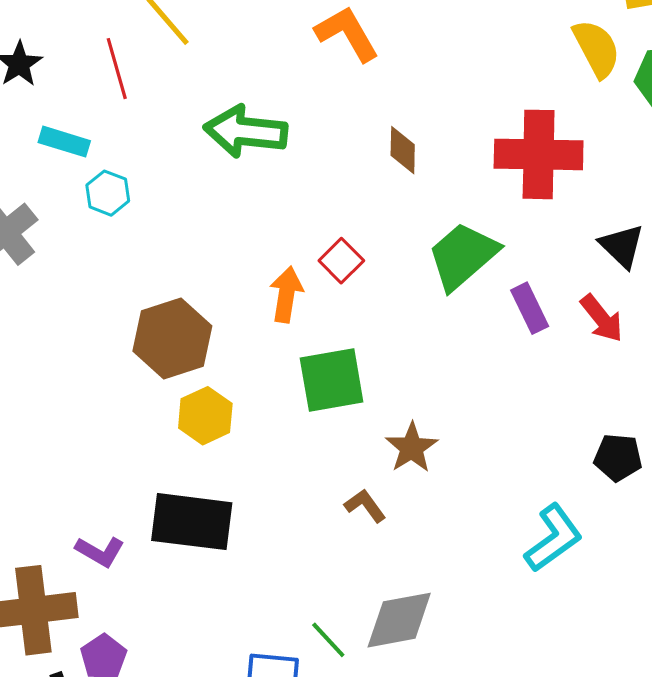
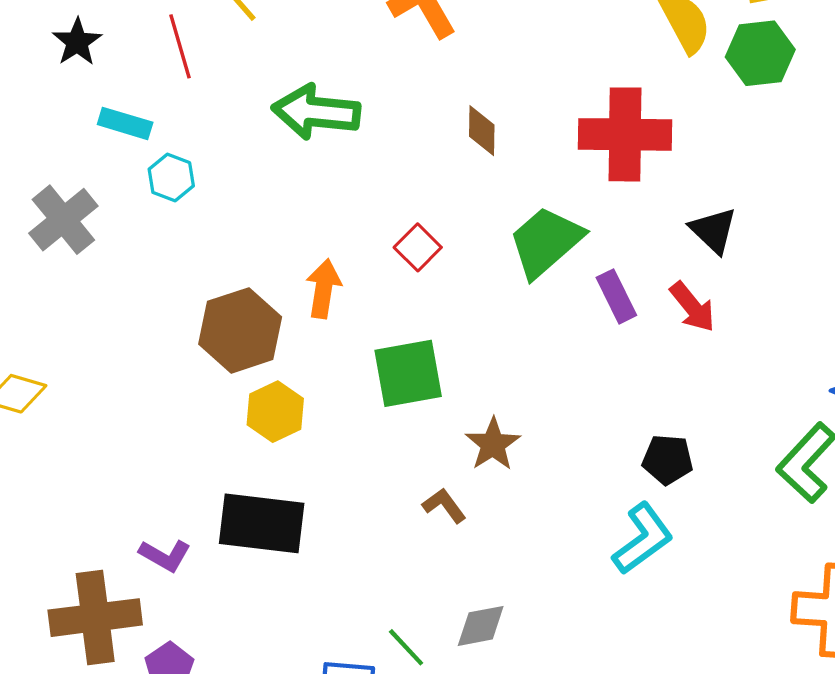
orange arrow: (286, 294) -> (324, 289), moved
black pentagon: (618, 457) -> (668, 459), moved
gray diamond: (399, 620) -> (481, 626), size x0.7

